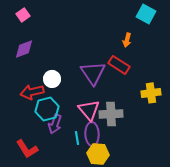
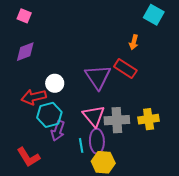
pink square: (23, 15) -> (24, 16), turned -32
yellow cross: (151, 93) -> (149, 119), moved

